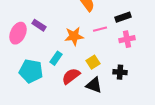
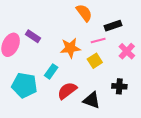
black rectangle: (123, 17) -> (113, 26), moved
pink cross: (127, 39) -> (127, 51), turned -35
yellow square: (93, 62) -> (95, 61), moved

